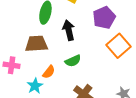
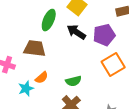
black arrow: (69, 30) -> (76, 32), moved, turned -54
green semicircle: (73, 61) -> (73, 81), moved

